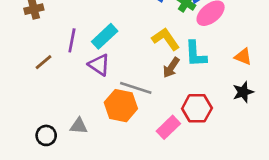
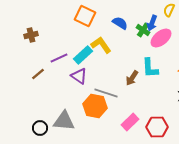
yellow L-shape: (166, 39) -> (101, 45), moved
purple line: (72, 40) -> (59, 58), turned 54
red hexagon: (197, 108) -> (157, 127), moved
gray triangle: (79, 126) -> (64, 121), size x1.6

